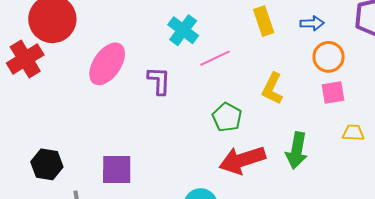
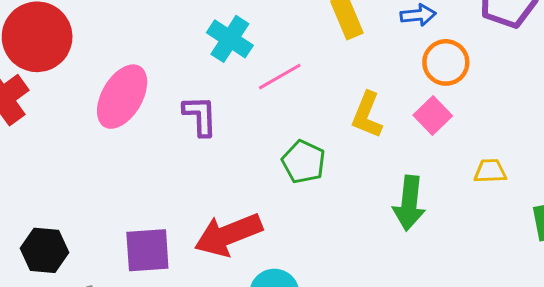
pink square: (333, 93) -> (433, 115), moved, turned -30
red arrow: (242, 160) -> (228, 235), moved

